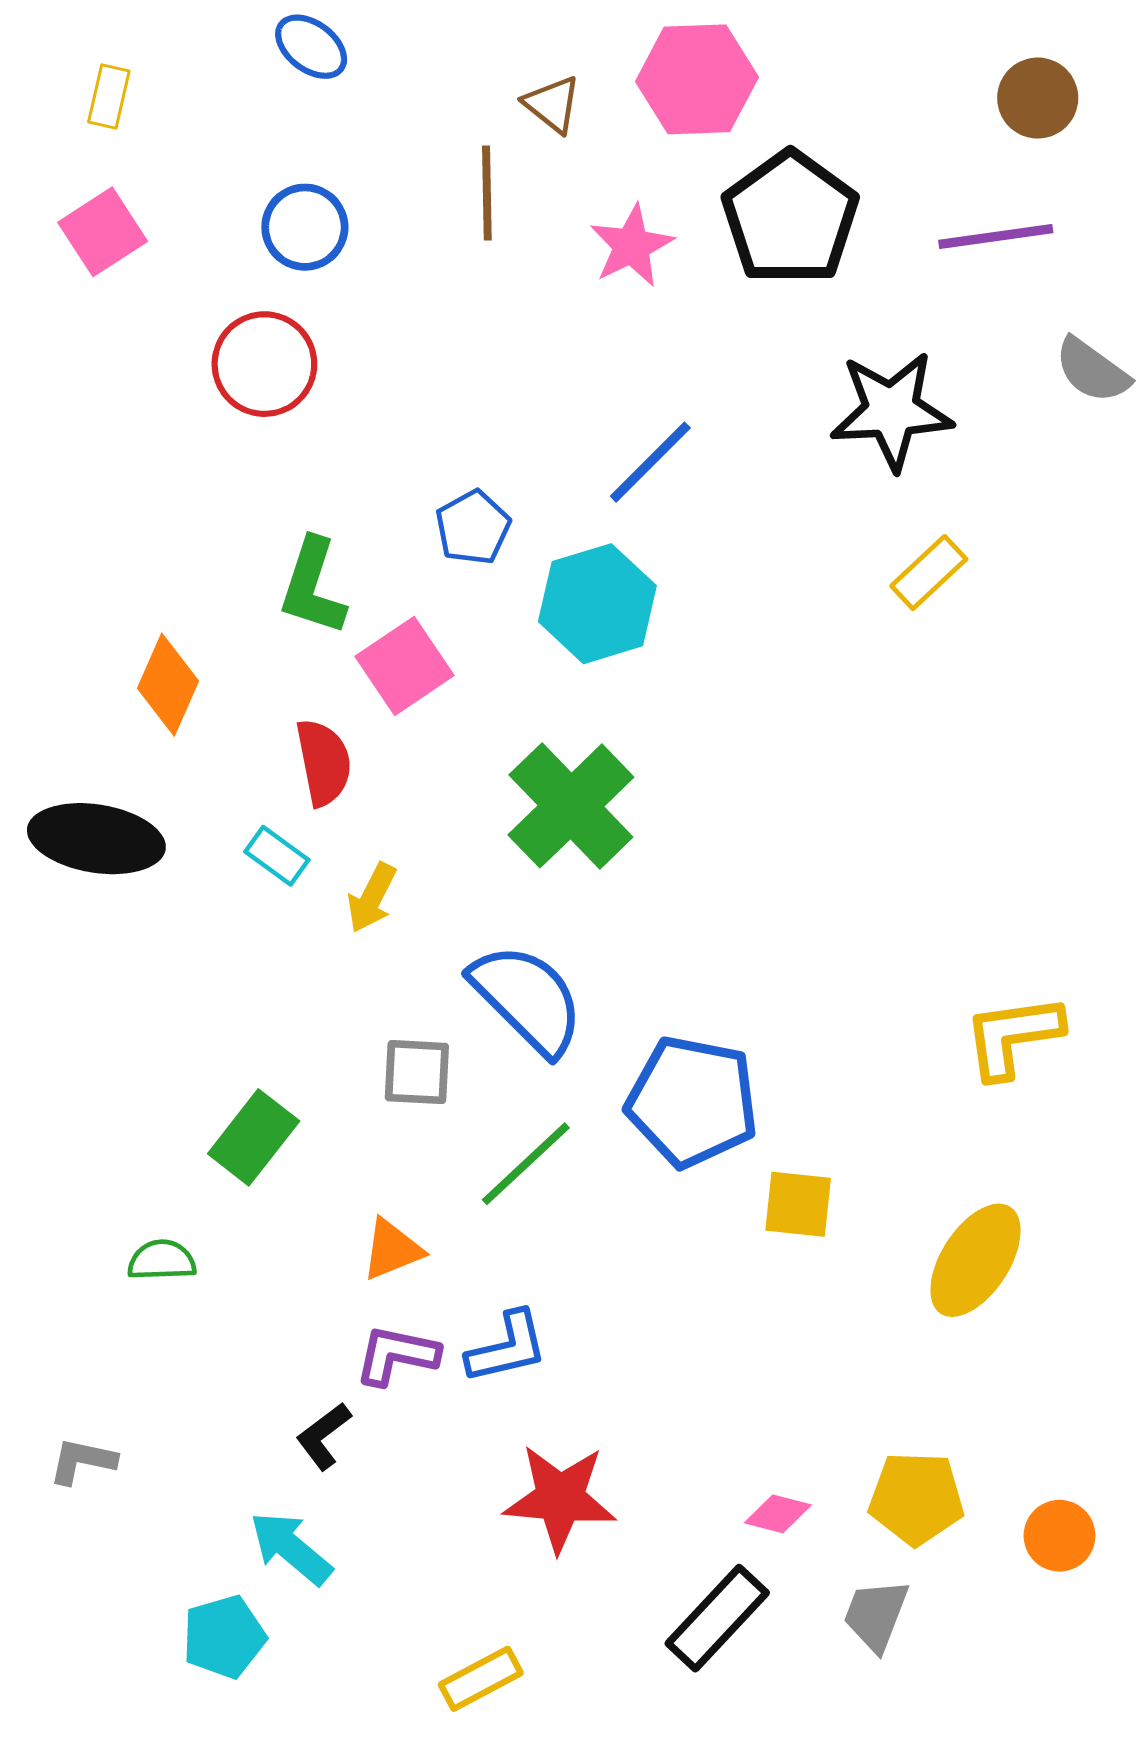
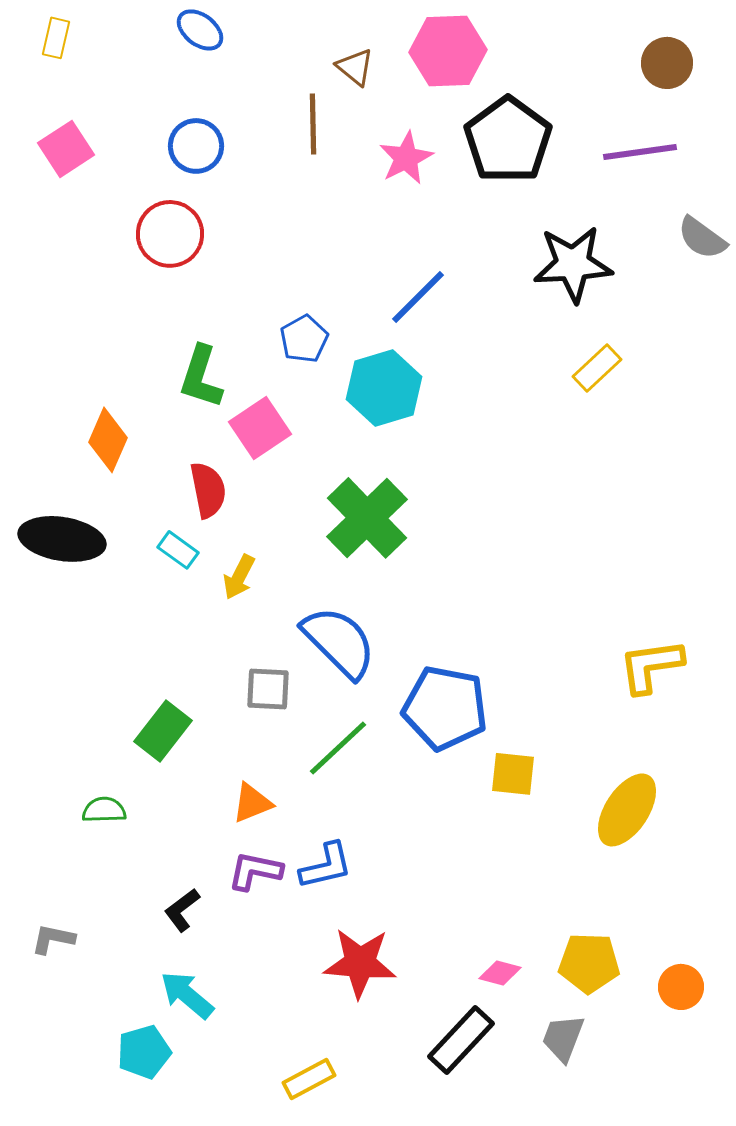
yellow rectangle: (109, 96) -> (56, 38), moved
black L-shape: (324, 1436) -> (182, 910), moved

